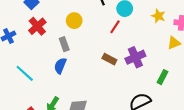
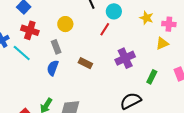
red cross: (37, 26) -> (30, 30), turned -30
brown rectangle: (109, 59) -> (85, 63), moved
cyan line: (25, 73) -> (22, 53), moved

